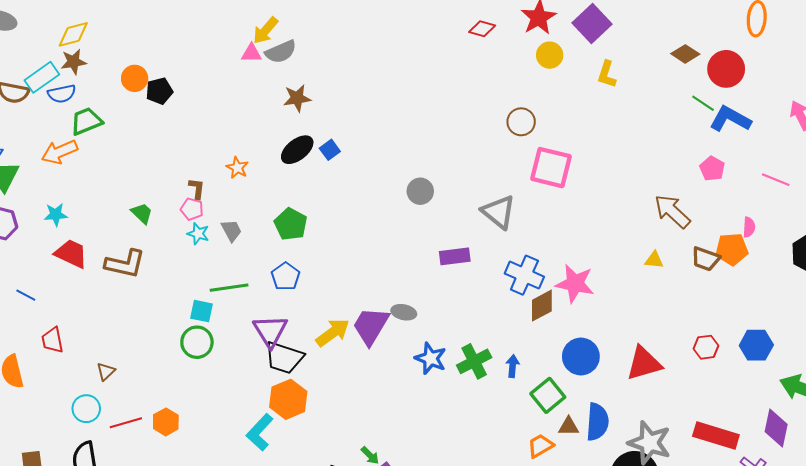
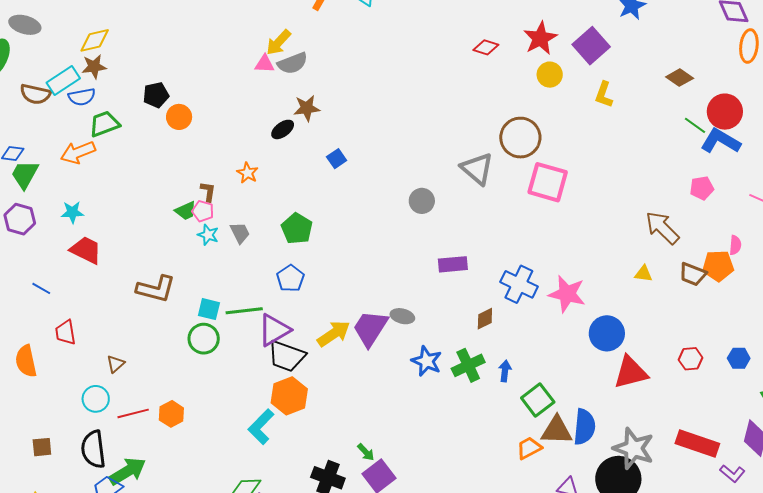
red circle: (726, 69) -> (725, 112), moved
orange circle: (135, 78) -> (179, 117), moved
black pentagon: (159, 91) -> (156, 95), moved
brown circle: (521, 122) -> (520, 138), size x1.5
black ellipse: (297, 150) -> (283, 129), moved, size x0.7
pink pentagon: (712, 169) -> (702, 188), turned 30
gray triangle: (499, 212) -> (477, 169), moved
green trapezoid: (142, 213) -> (186, 211), moved, turned 110
brown L-shape: (125, 264) -> (156, 289), moved
green line: (229, 288) -> (244, 311), moved
brown diamond: (542, 306) -> (485, 319), moved, size x0.7
purple triangle: (270, 331) -> (274, 330), turned 30
blue hexagon: (756, 345) -> (739, 358), size x0.7
blue circle: (581, 356) -> (607, 333), moved
brown triangle: (569, 426) -> (557, 430), size x1.6

